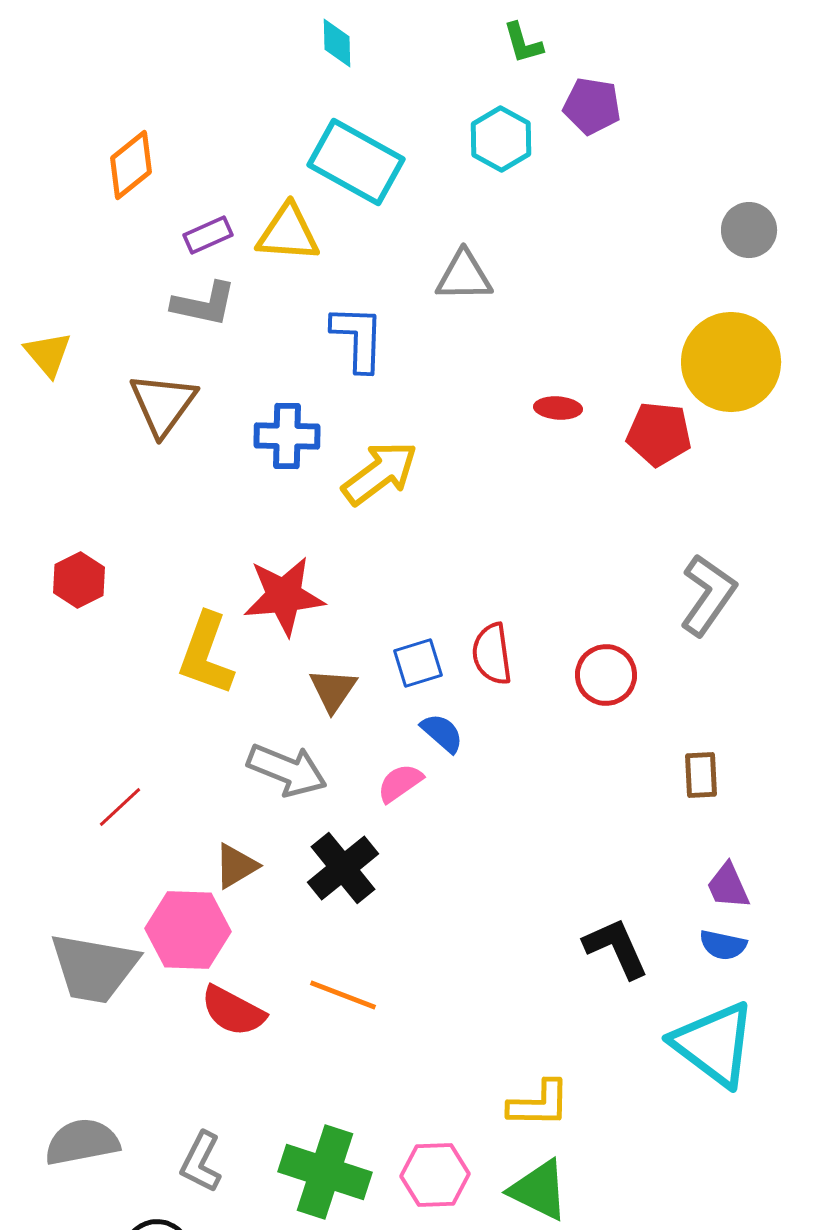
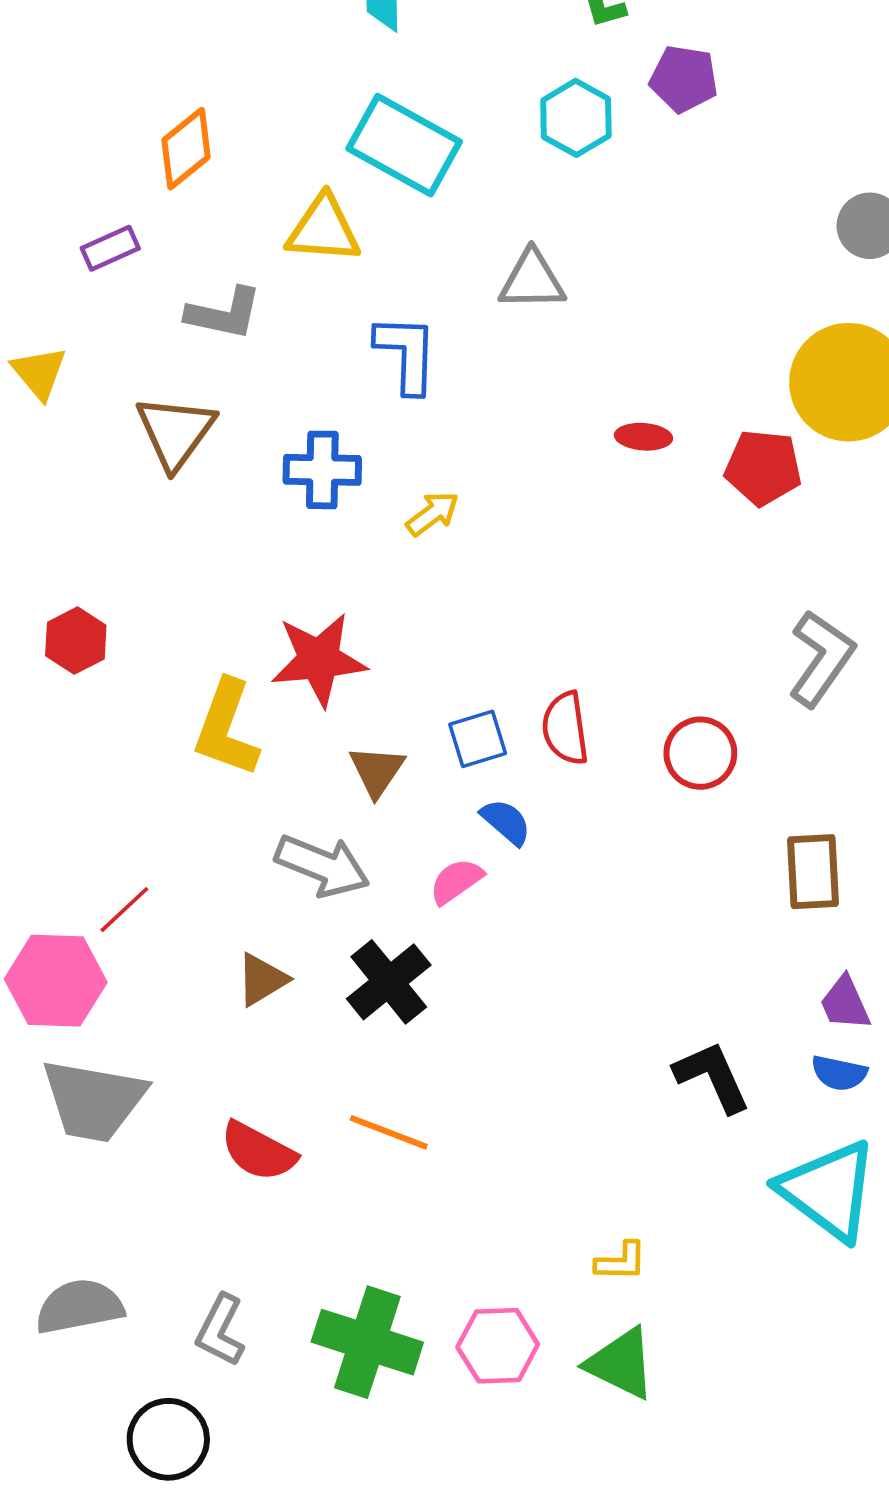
orange diamond: (131, 165) -> (186, 149), moved
purple rectangle: (208, 235) -> (110, 248), moved
yellow arrow: (380, 473) -> (433, 514), size x0.6
brown rectangle: (701, 775) -> (813, 872), size x1.4
pink hexagon: (188, 930) -> (56, 981), moved
yellow L-shape: (539, 1104) -> (621, 1262), size x0.7

